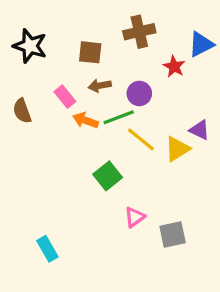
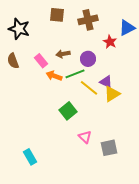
brown square: (90, 52) -> (57, 15), moved
brown semicircle: (22, 111) -> (13, 61), moved
purple triangle: (200, 130) -> (106, 82), moved
pink triangle: (135, 217) -> (85, 137), turned -40

